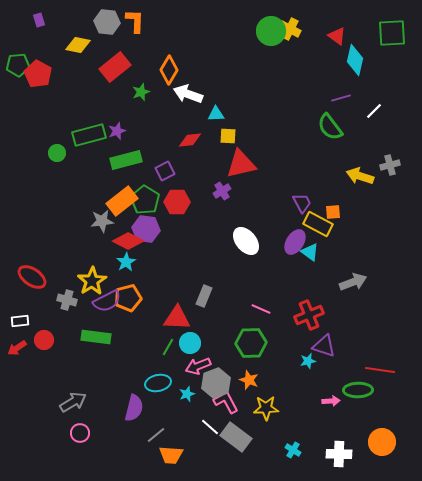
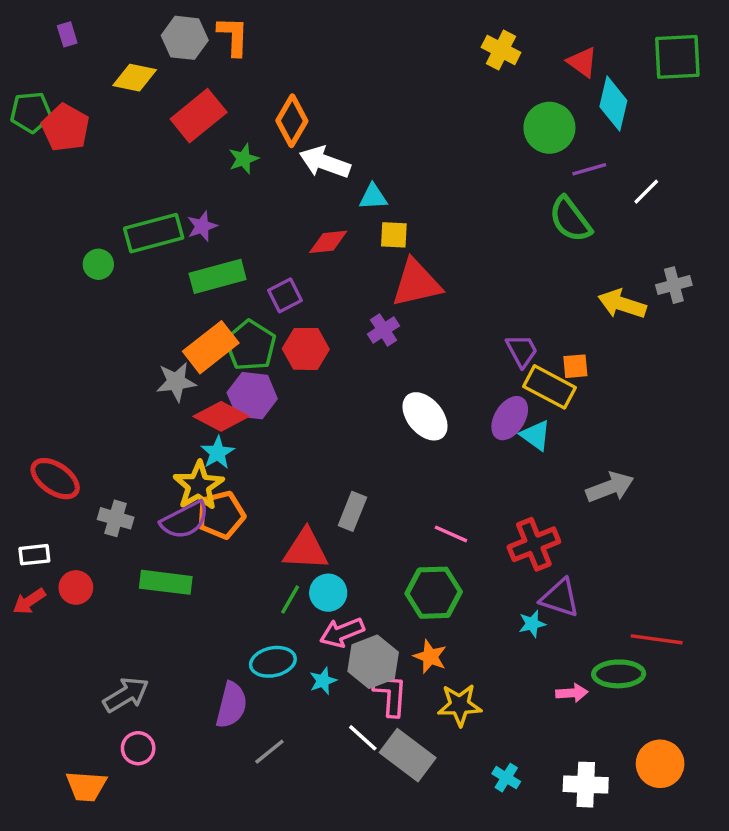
green circle: (271, 31) -> (549, 128), moved
yellow star: (92, 281) -> (199, 486), moved
pink L-shape: (226, 402) -> (390, 695), turned 32
orange trapezoid: (171, 455) -> (86, 786), moved

